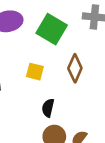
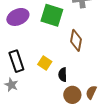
yellow square: (35, 72) -> (45, 63), moved, turned 32

